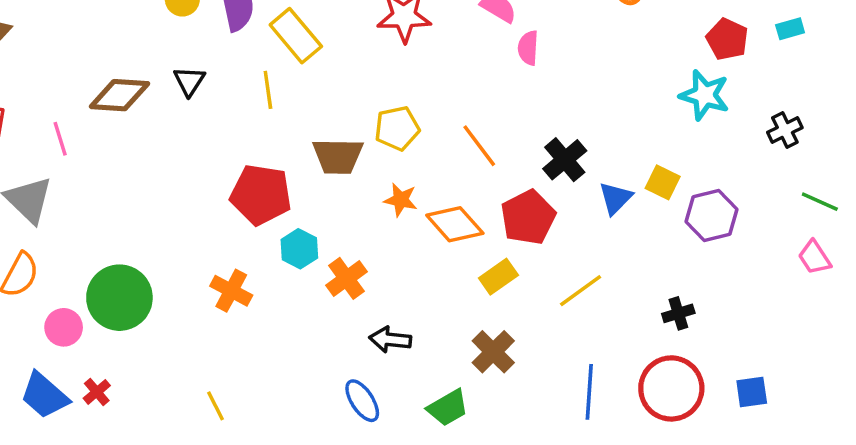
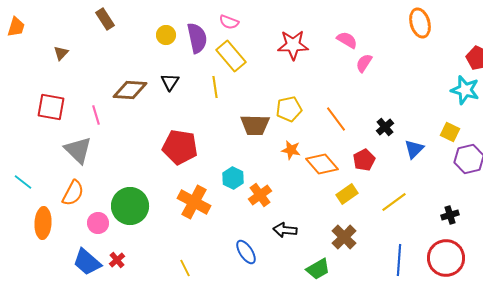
pink semicircle: (528, 48) -> (364, 63), turned 30
black cross: (565, 160) -> (385, 127), size x0.7
yellow square: (663, 182) -> (450, 132), moved
red pentagon: (261, 195) -> (180, 147), moved
red pentagon: (528, 217) -> (364, 160), size x0.7
orange cross: (231, 291) -> (194, 202), size x1.4
blue ellipse: (362, 401) -> (246, 252), moved

